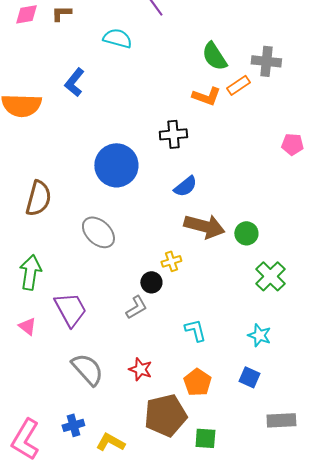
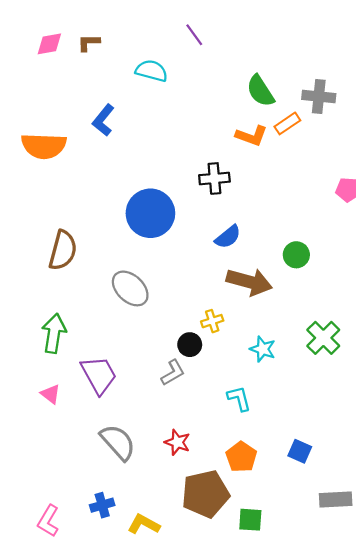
green circle: (246, 233) -> (296, 255), moved
cyan star: (259, 335) -> (263, 349), moved
pink L-shape: (25, 439) -> (48, 521), size x0.7

